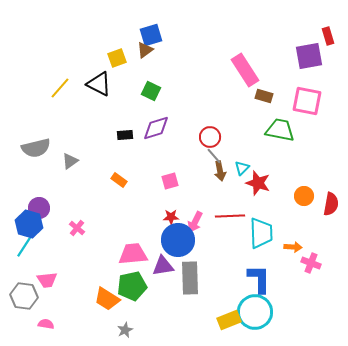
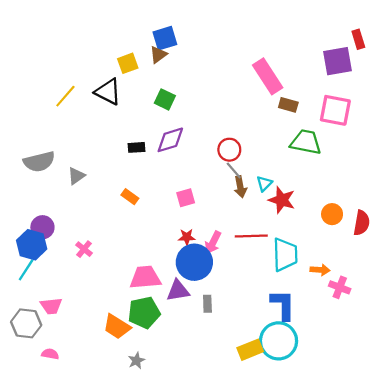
gray rectangle: (190, 278) -> (207, 304), size x0.5

